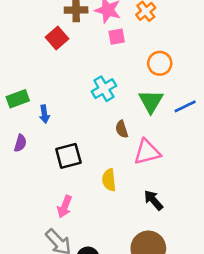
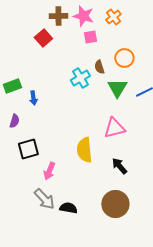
brown semicircle: (122, 129) -> (99, 67), moved
black square: (68, 156) -> (28, 149), moved
yellow semicircle: (109, 180) -> (84, 150), size x1.4

